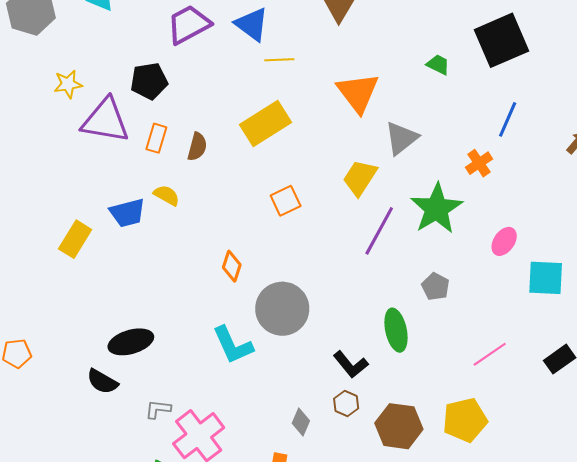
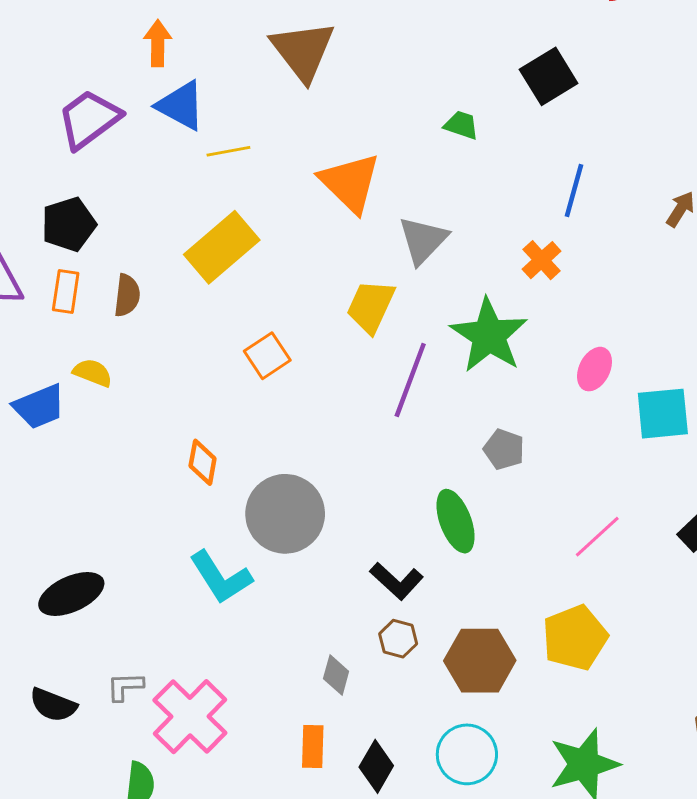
black square: (502, 40) -> (549, 76), size x0.7
black pentagon: (149, 81) -> (69, 224), moved
black semicircle: (102, 382) -> (53, 705), moved

